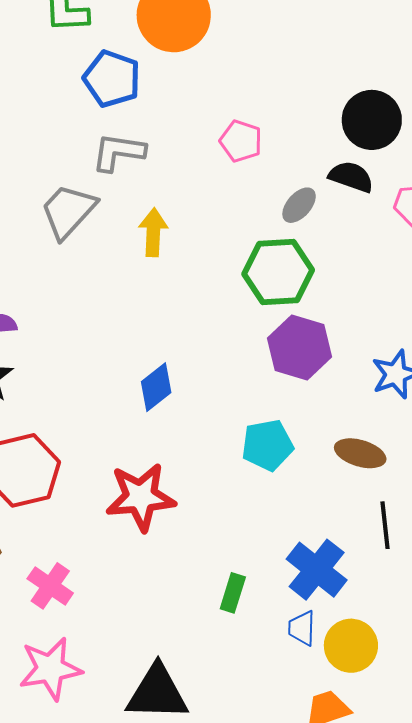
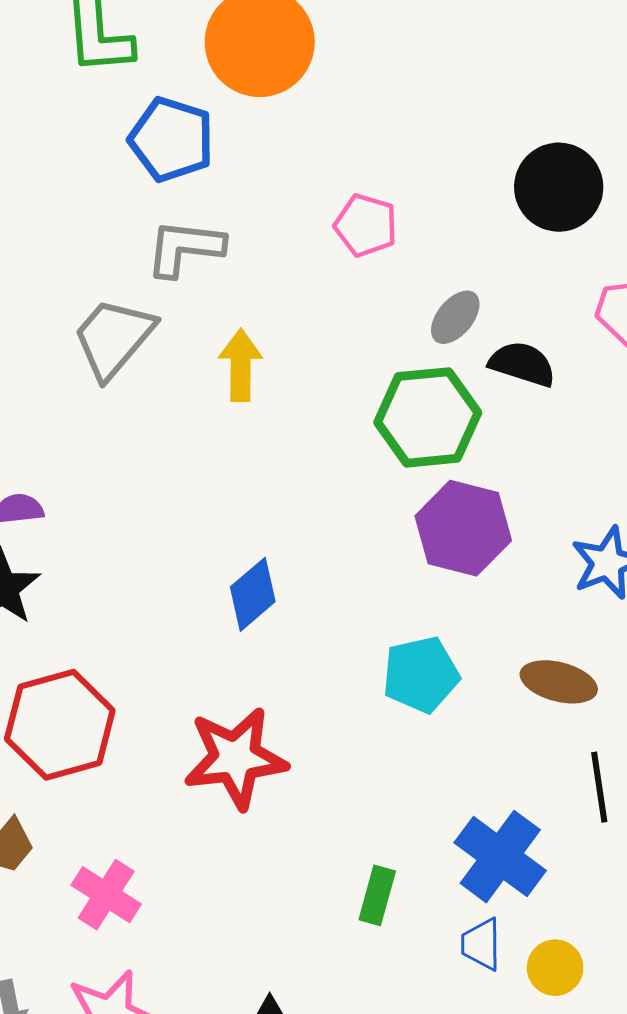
black semicircle: (351, 177) -> (522, 364), moved
yellow circle: (351, 646) -> (555, 968), size x0.7

